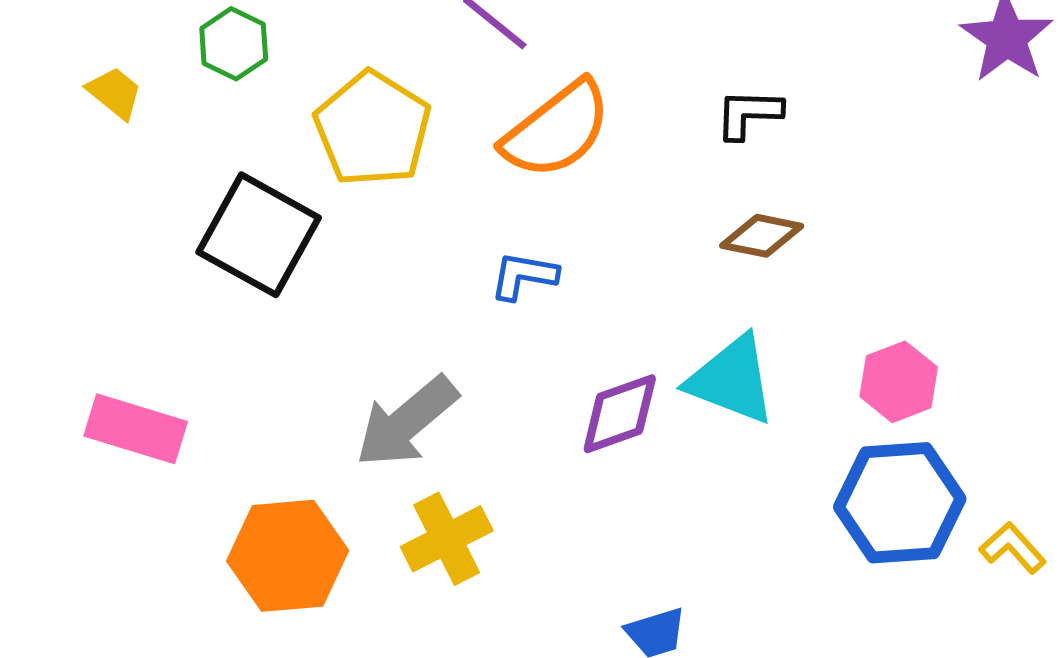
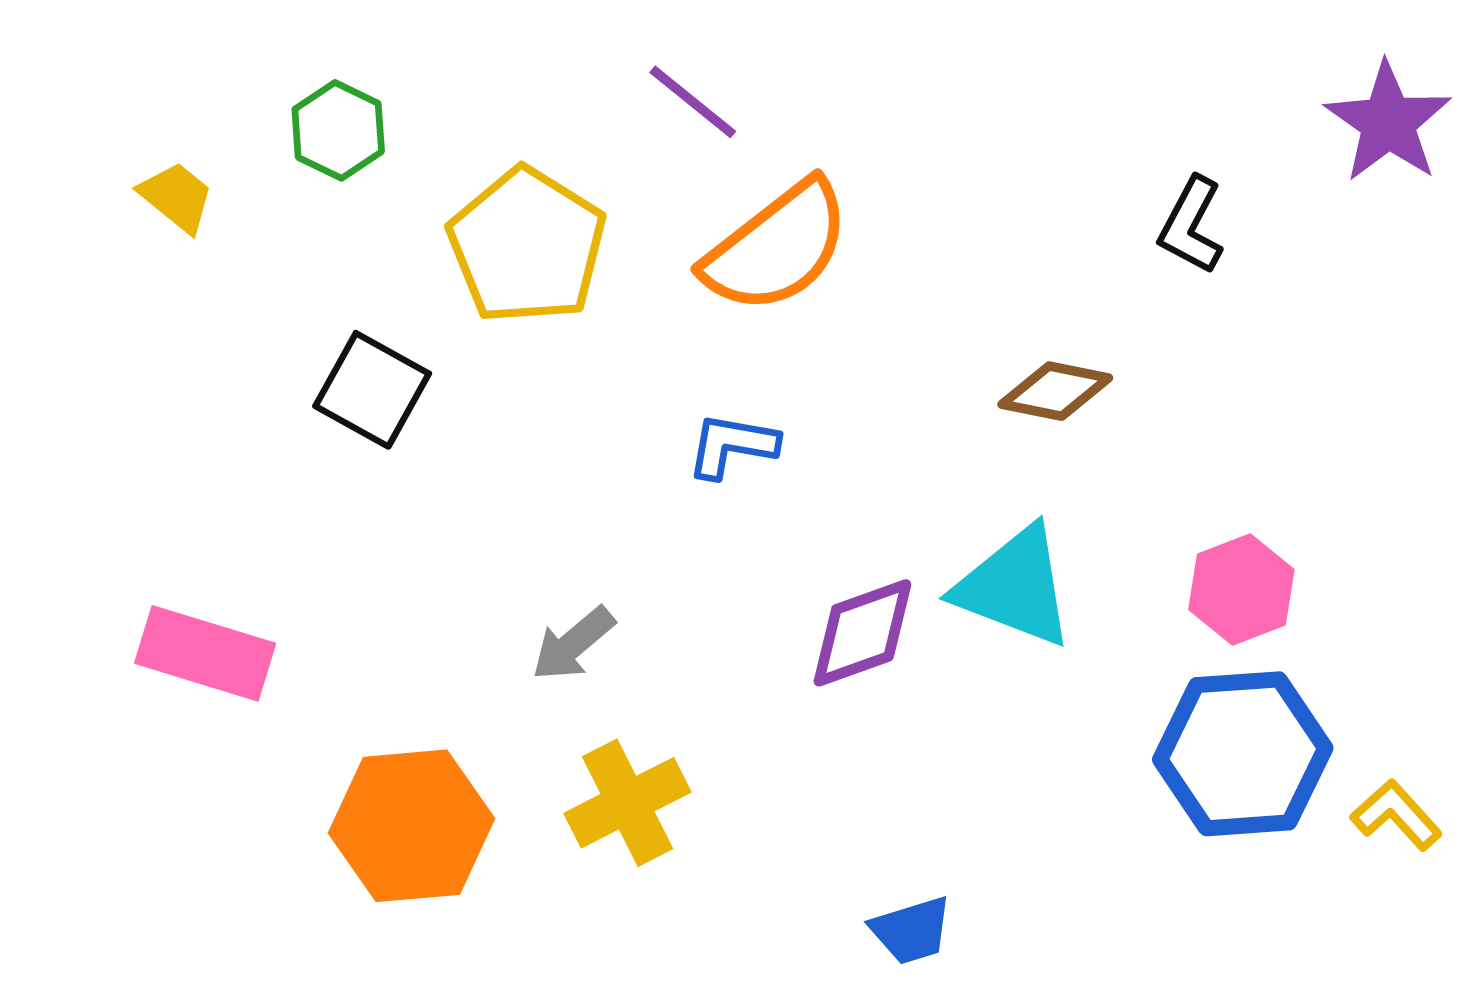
black L-shape: (749, 114) -> (1191, 225), moved, turned -64
black square: (259, 235) -> (372, 390), size x0.7
gray arrow: (407, 422) -> (573, 644), size x0.6

